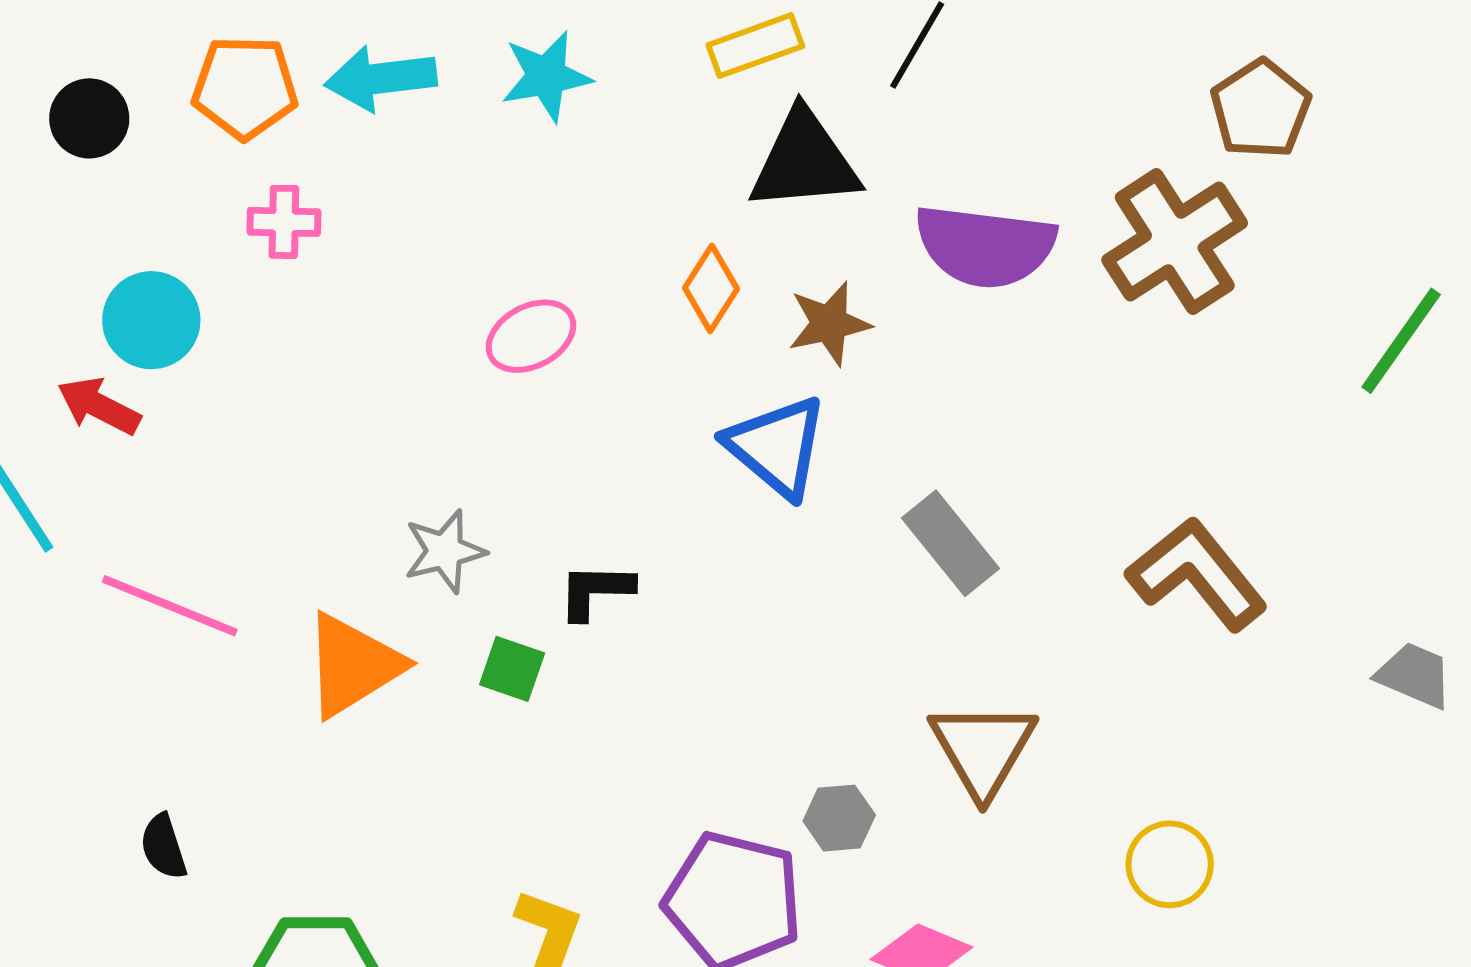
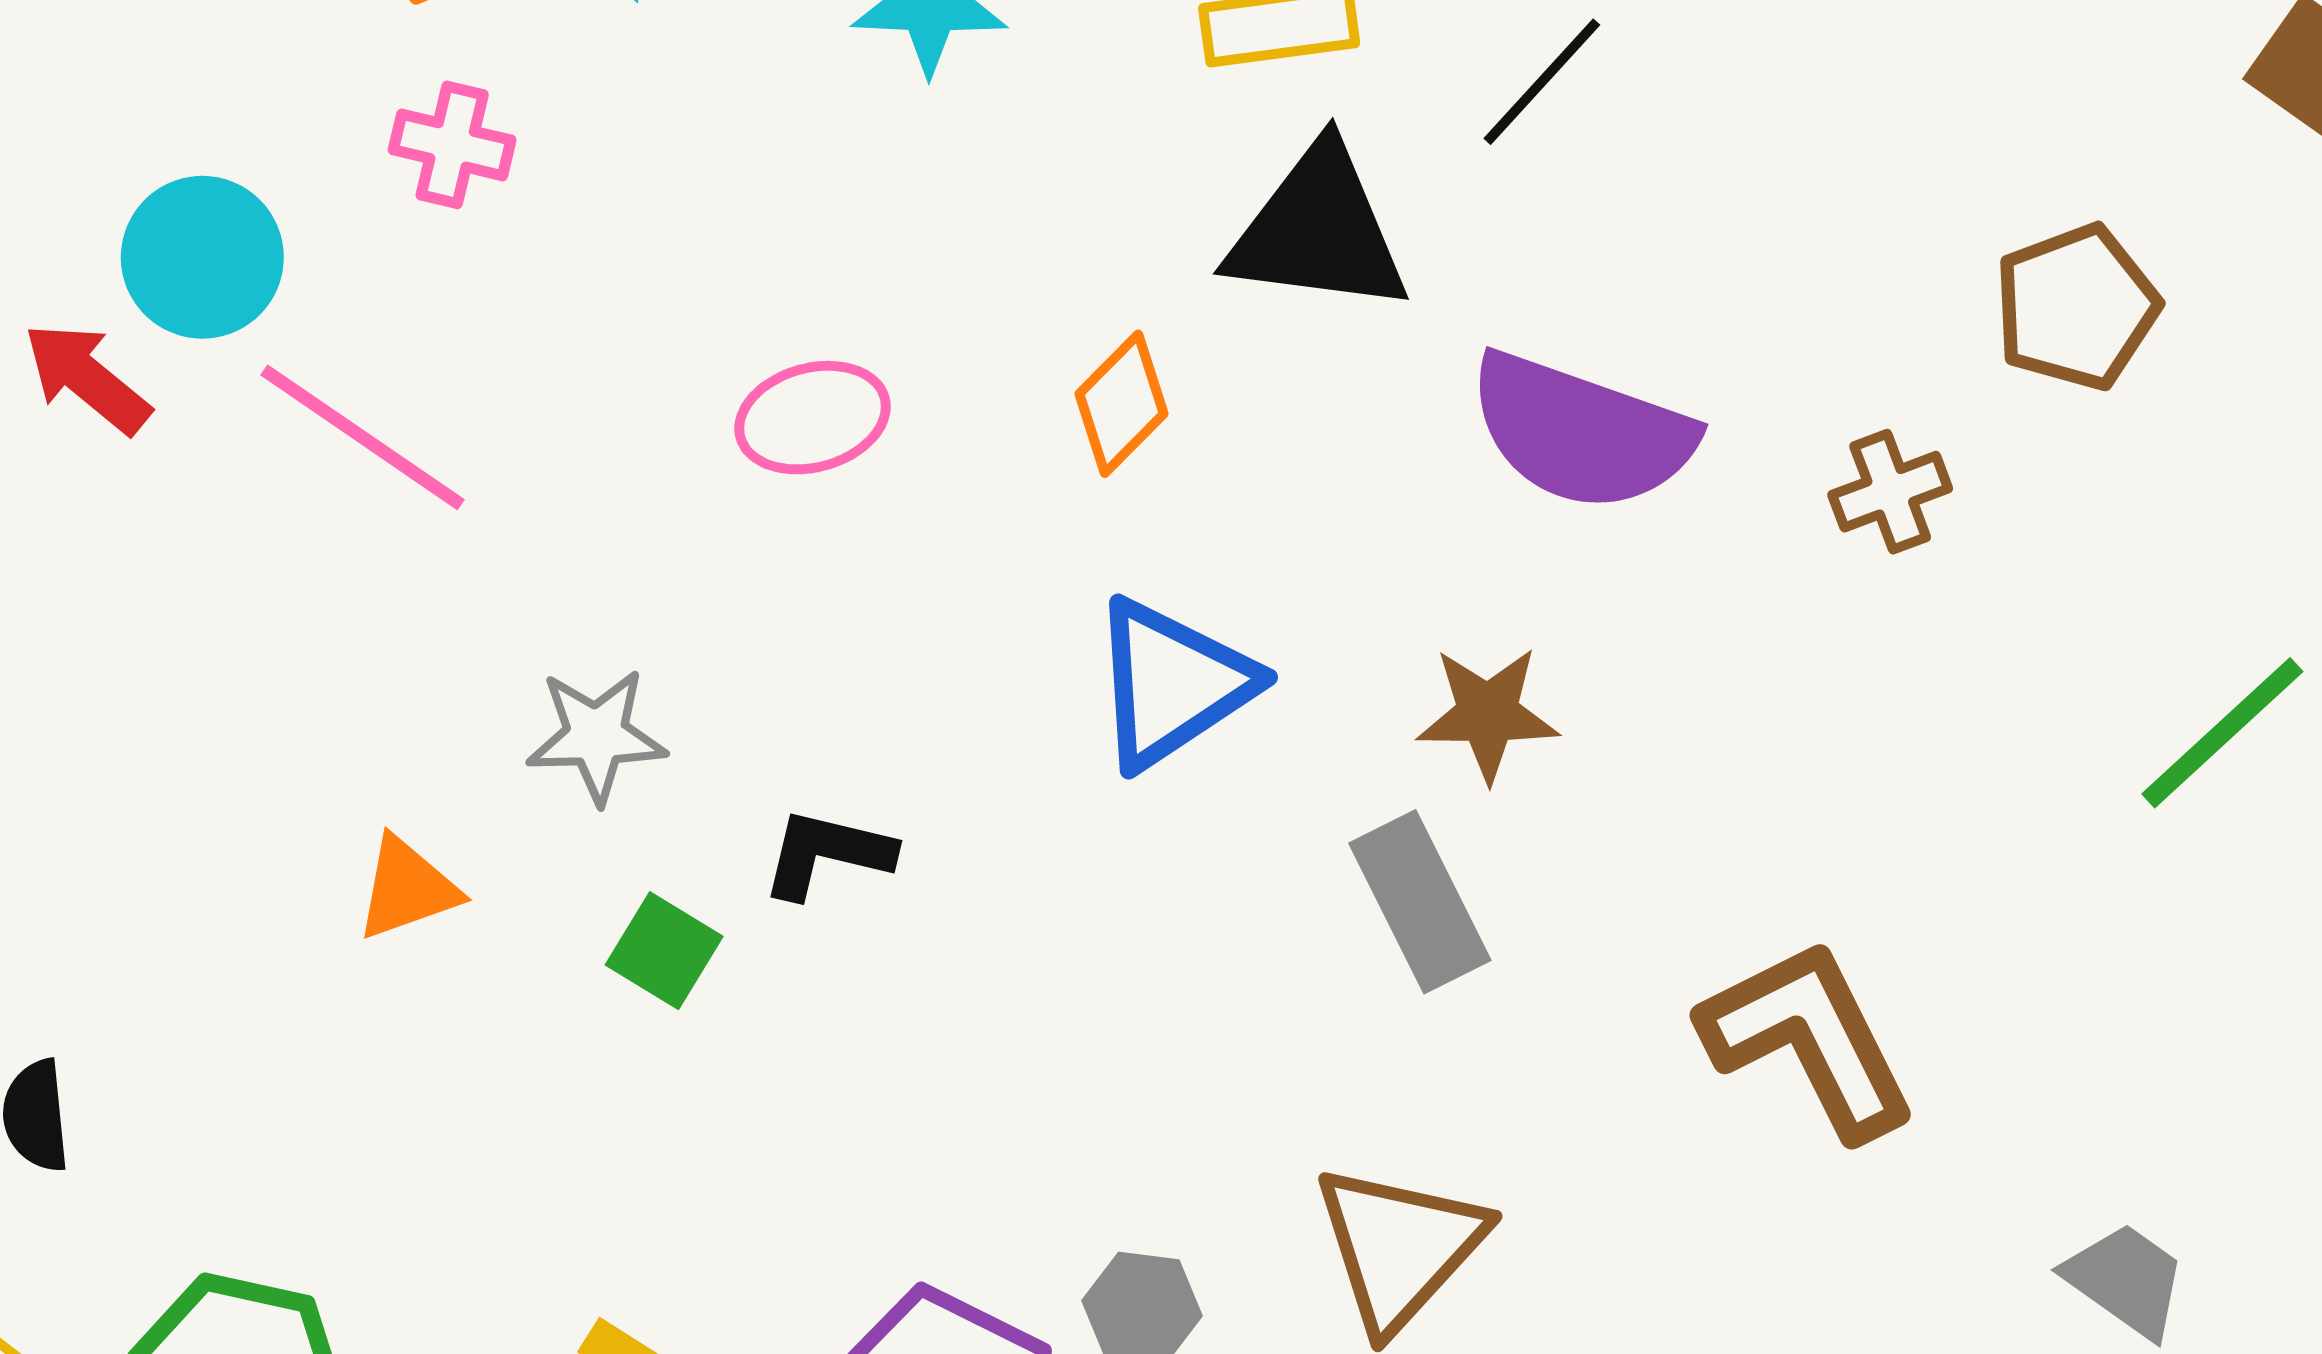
brown cross: (1175, 242) -> (1890, 492), size x0.5
brown star: (829, 323) -> (1488, 714), moved
blue triangle: (777, 447) -> (1172, 683), turned 34
pink line: (170, 606) -> (363, 437), moved
orange triangle: (353, 665) -> (407, 888), size x0.6

